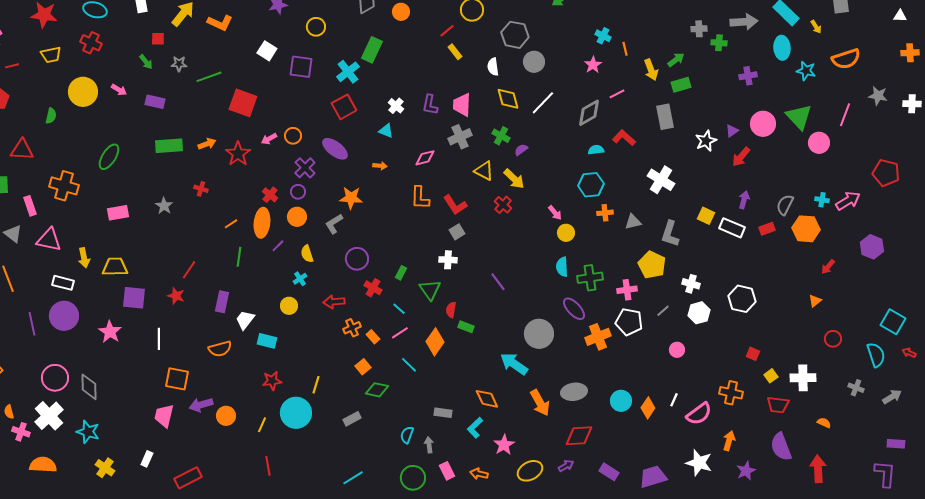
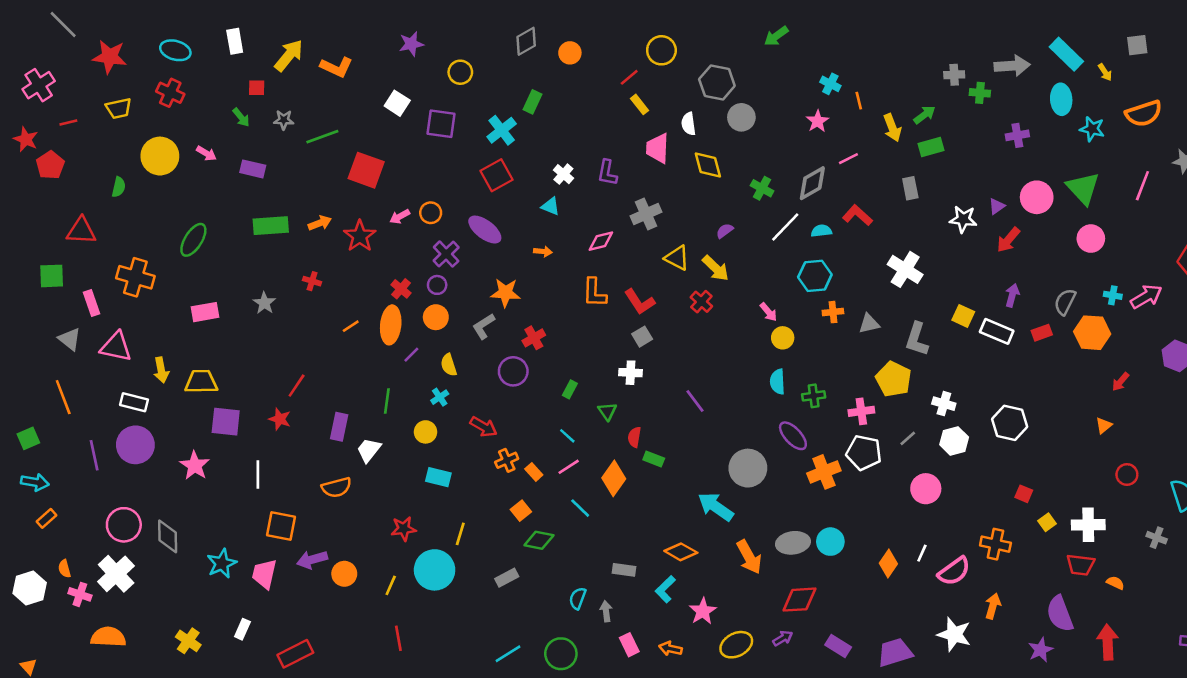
green rectangle: (372, 50) -> (533, 102), size x0.7
white line: (543, 103) -> (785, 227), moved
pink trapezoid: (462, 105) -> (658, 148), moved
gray rectangle: (665, 117) -> (910, 188), size x0.7
green cross: (501, 136) -> (762, 188), moved
white star: (706, 141) -> (963, 219), turned 30
pink circle: (819, 143) -> (1091, 239), moved
green line: (239, 257) -> (387, 401), moved
green cross: (590, 278) -> (814, 396), size x0.7
red cross: (373, 288) -> (534, 338), moved, turned 30
green triangle: (430, 290) -> (607, 411), size x0.7
red arrow: (334, 302) -> (484, 427), turned -145
cyan rectangle: (267, 341) -> (438, 477), moved
pink circle: (677, 350) -> (926, 489), size x1.5
orange diamond: (487, 399) -> (681, 552), turned -35
cyan circle: (621, 401) -> (830, 542), moved
red trapezoid: (778, 405) -> (1081, 565), moved
cyan star: (88, 432) -> (222, 563), moved, turned 30
purple star: (746, 471) -> (1041, 650), moved
green circle: (413, 478) -> (561, 654), moved

